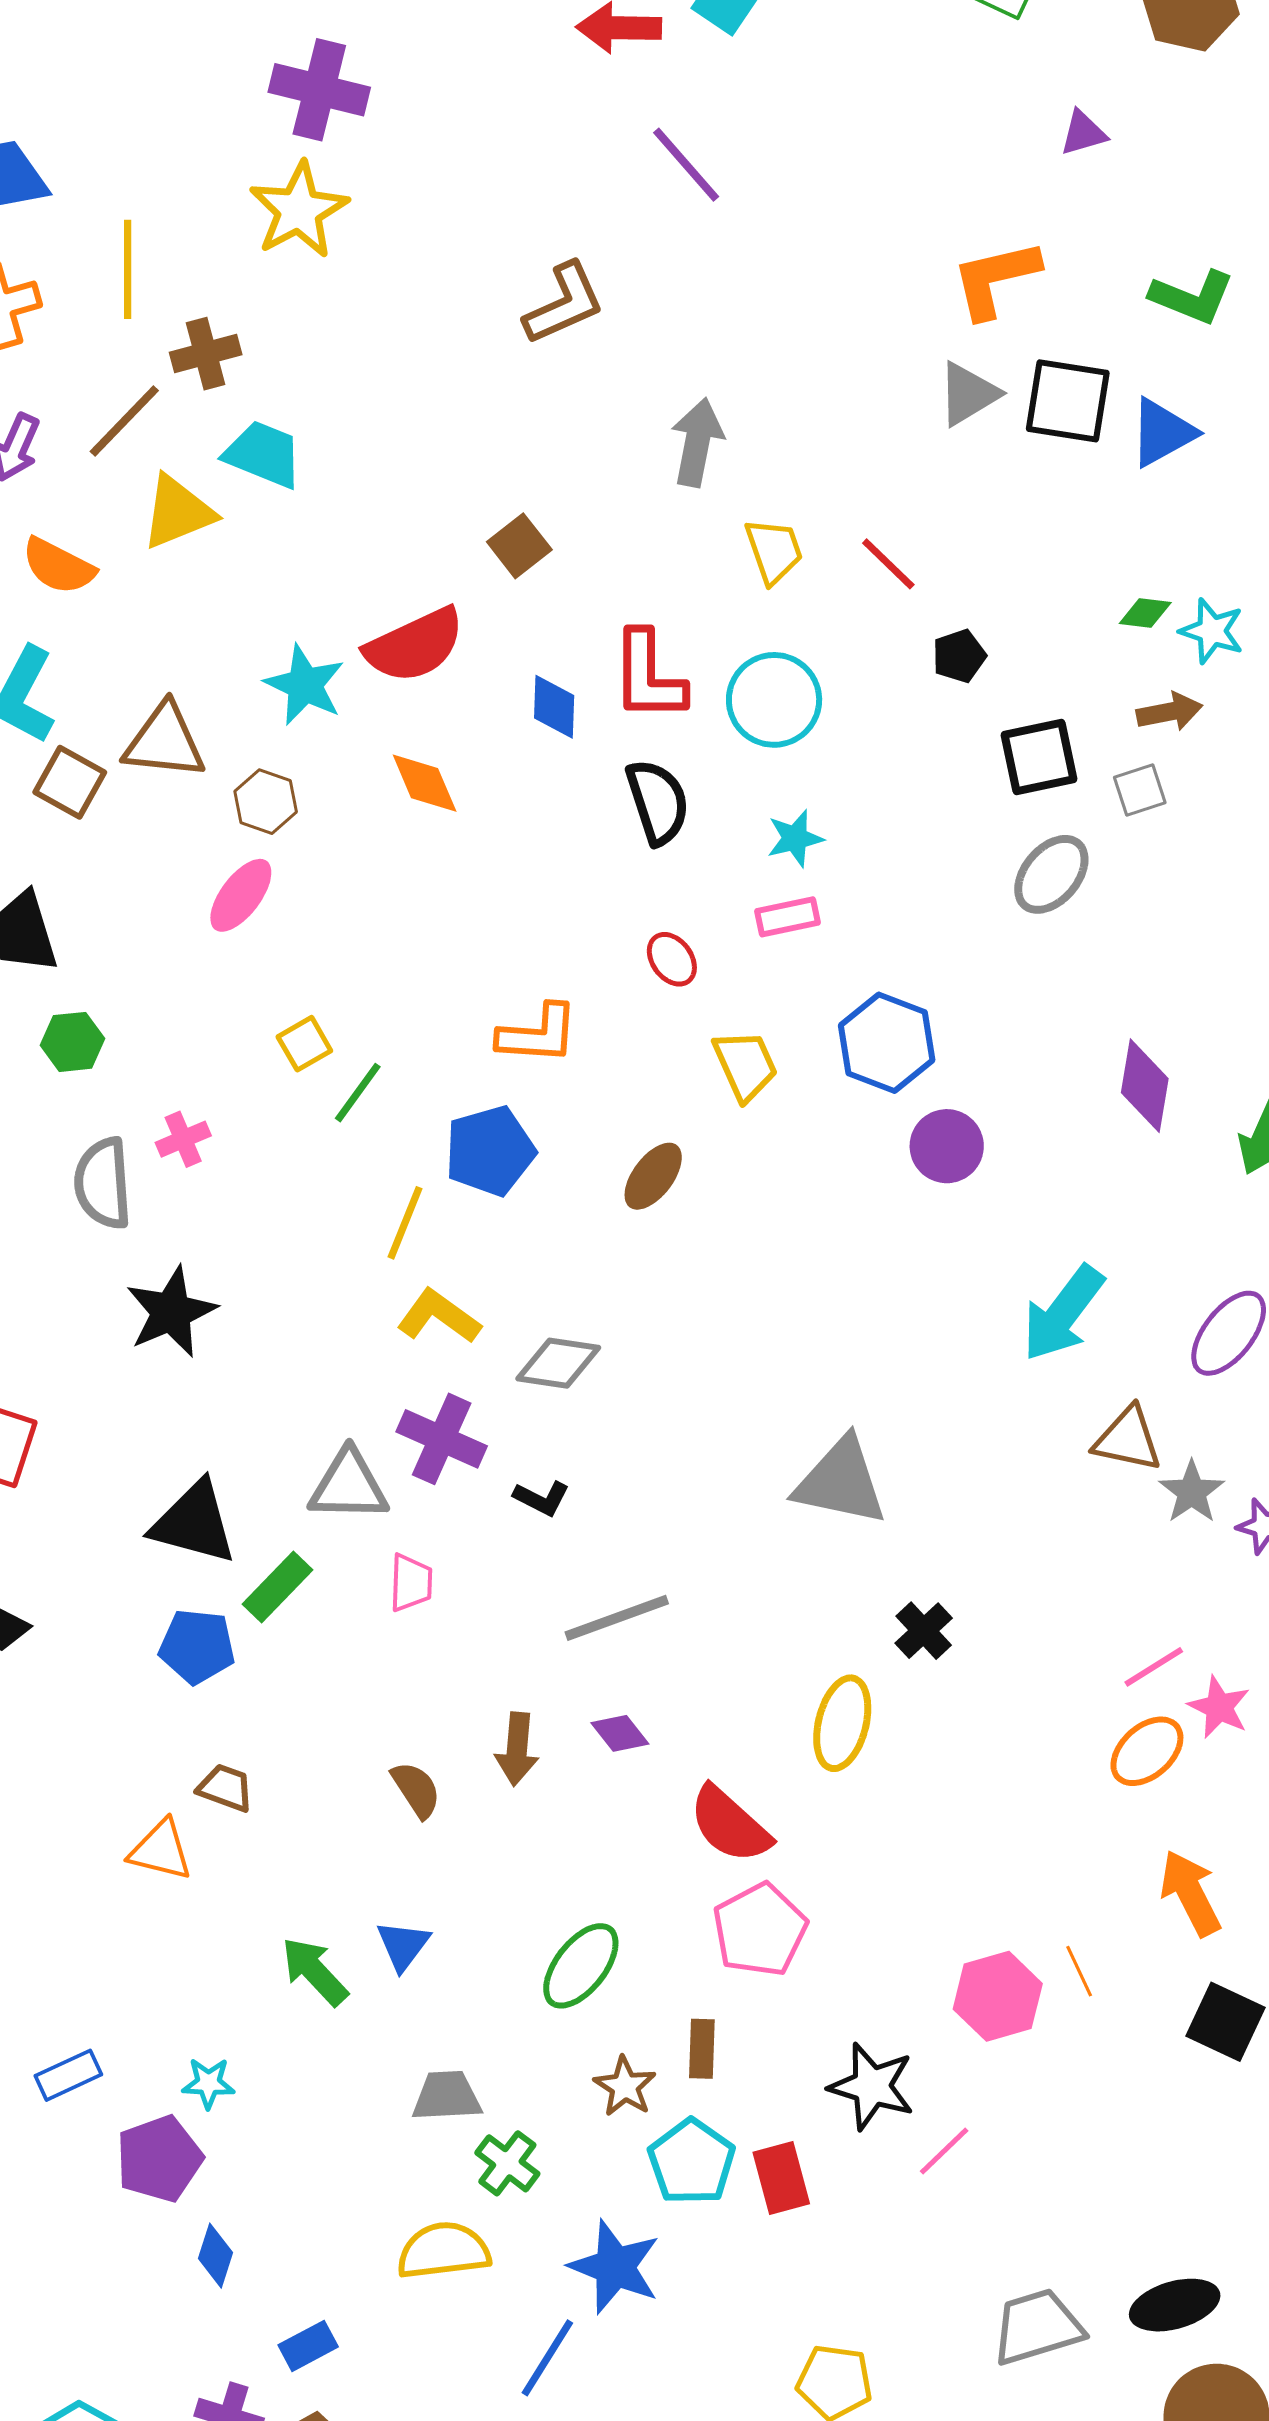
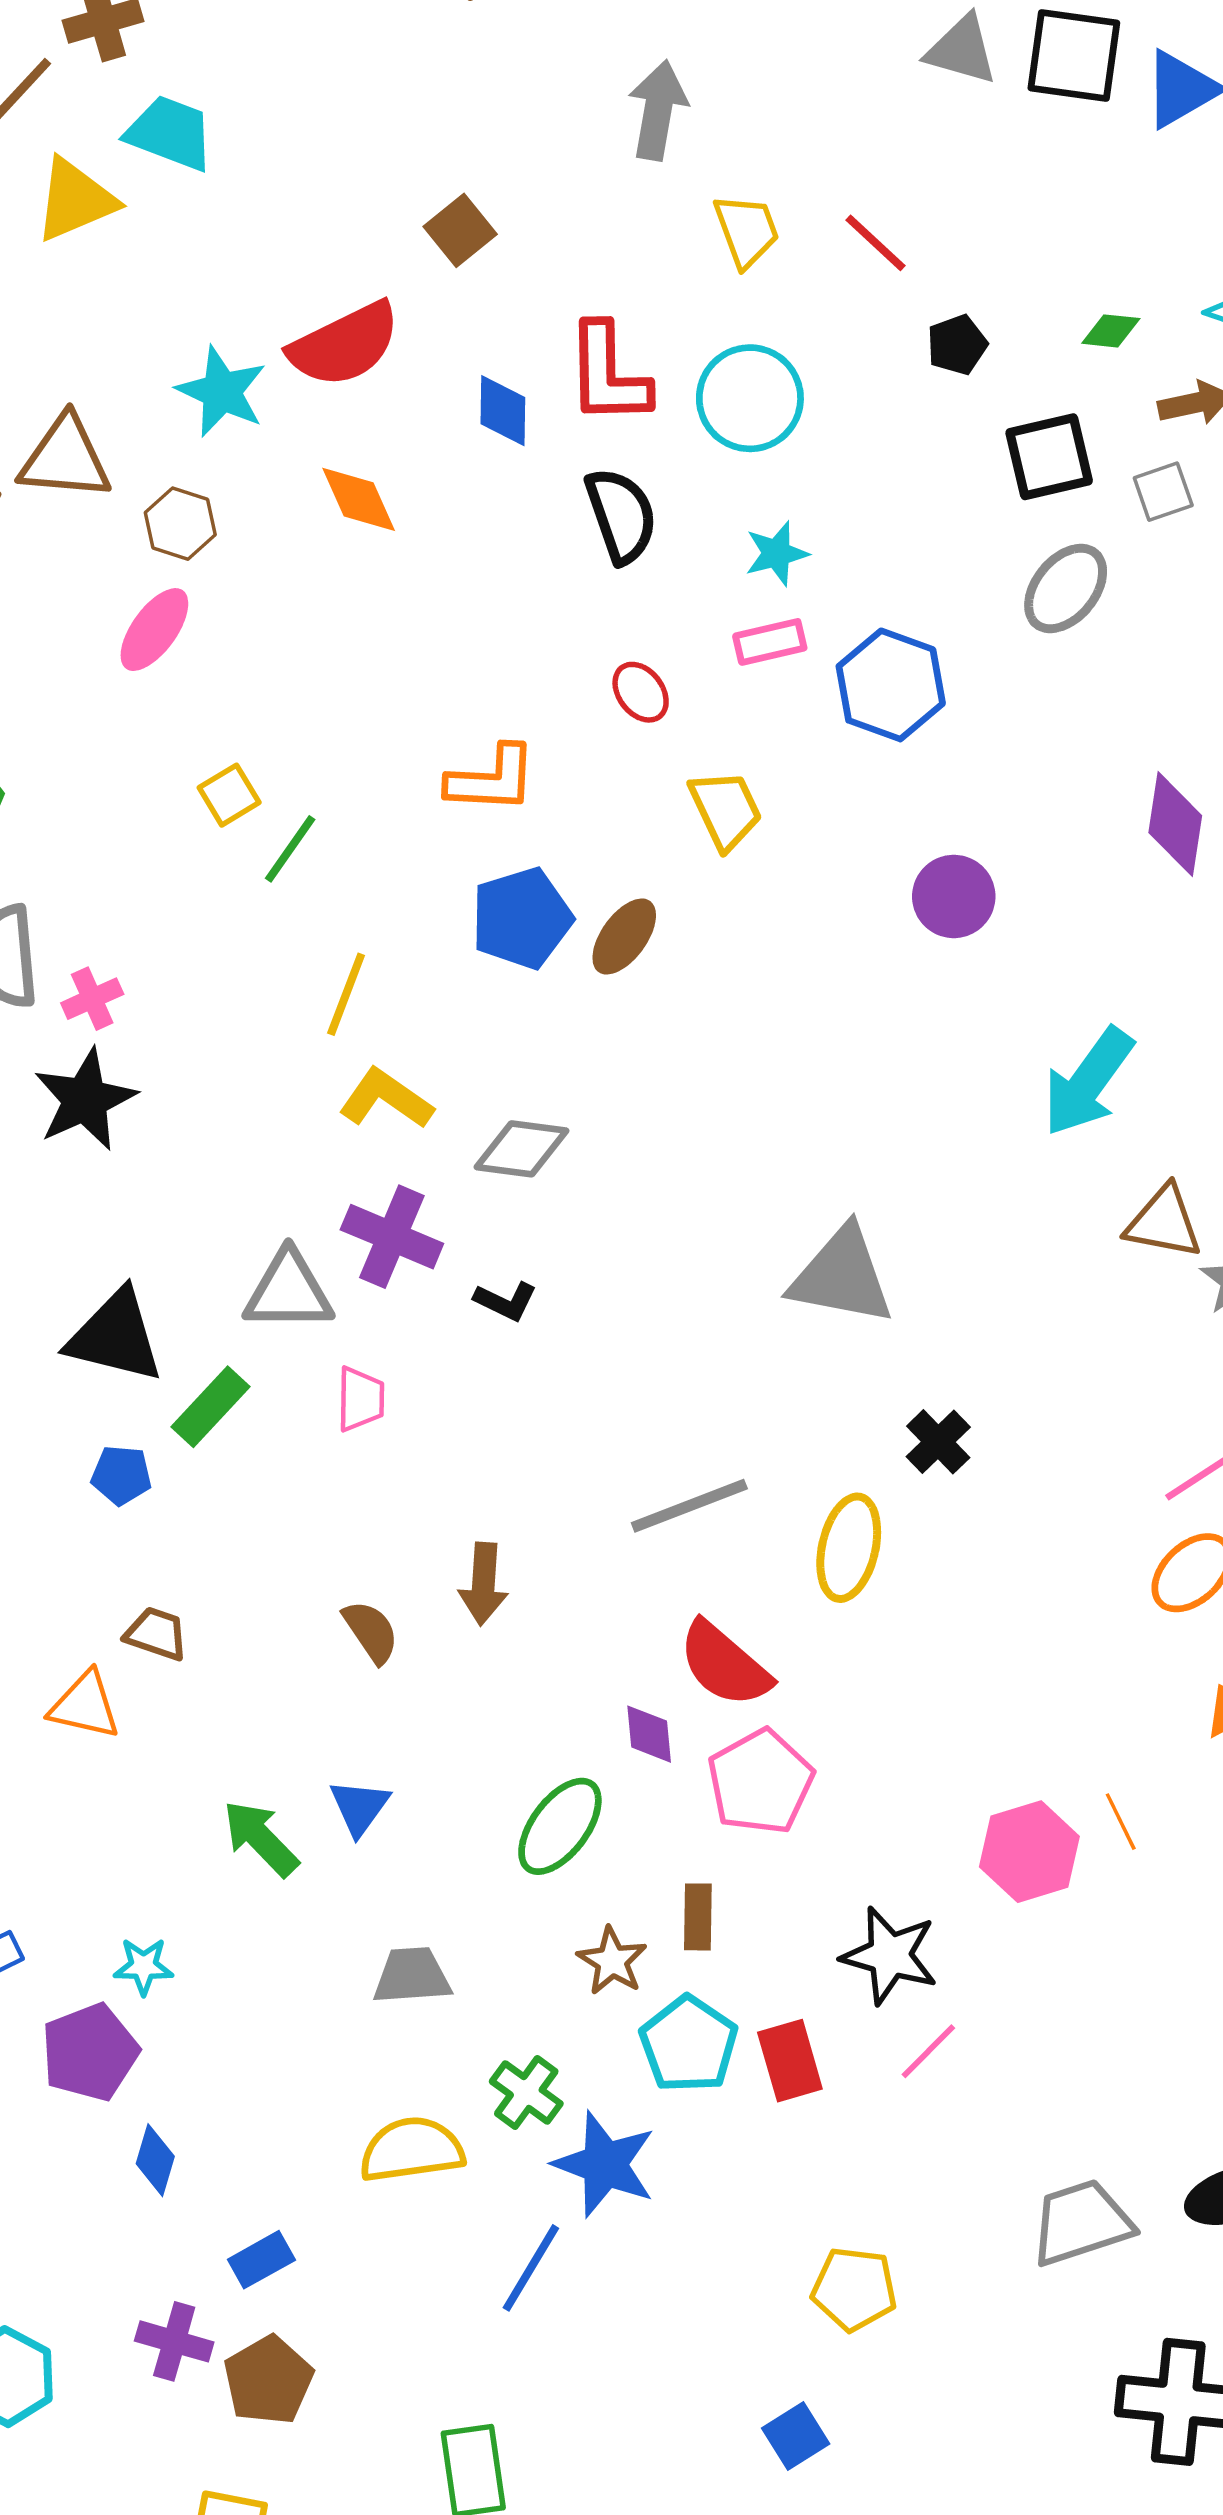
gray triangle: (968, 394) -> (962, 50), turned 48
green diamond: (1145, 613) -> (1111, 331), moved
blue hexagon: (887, 1043) -> (891, 685), moved
pink cross: (183, 1139) -> (92, 999), moved
blue pentagon: (490, 1151) -> (522, 918), moved
gray line: (617, 1618) -> (689, 1506), moved
blue pentagon: (197, 1646) -> (121, 1475), size x0.7
purple diamond: (620, 1733) -> (649, 1734), moved, turned 34
pink line: (944, 2151) -> (928, 2051), moved
green cross: (507, 2163) -> (526, 2092), moved

